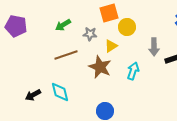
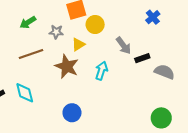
gray arrow: (154, 47) -> (123, 46), turned -36

